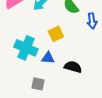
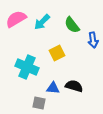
blue triangle: (48, 58) -> (53, 88), moved

